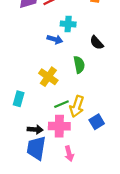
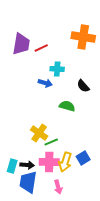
green semicircle: (79, 65) -> (67, 106), turned -63
yellow cross: (48, 77) -> (39, 133), moved
cyan rectangle: (19, 99) -> (12, 166), moved
yellow arrow: (77, 106) -> (65, 162), moved

